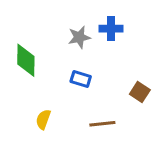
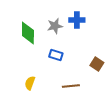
green diamond: (26, 60) -> (28, 33), moved

